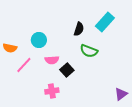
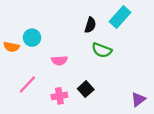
cyan circle: (39, 40) -> (32, 38), moved
pink line: (24, 65) -> (27, 84), moved
black square: (67, 70) -> (86, 89), moved

